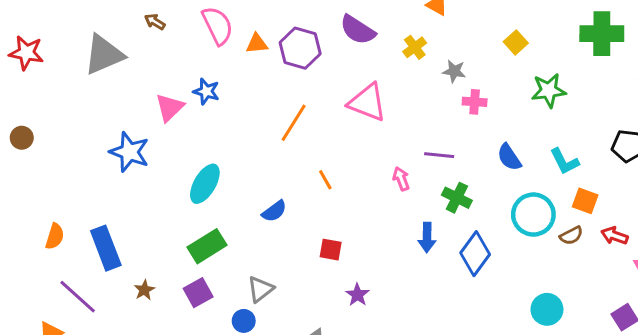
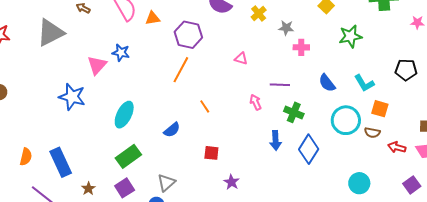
purple hexagon: (300, 48) -> (188, 35), moved
pink triangle: (367, 102) -> (241, 58), moved, size x0.5
brown semicircle: (571, 236) -> (372, 133), turned 42
red arrow: (614, 236) -> (397, 147), moved

